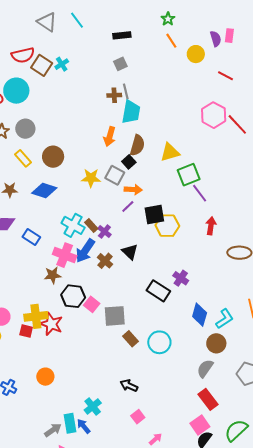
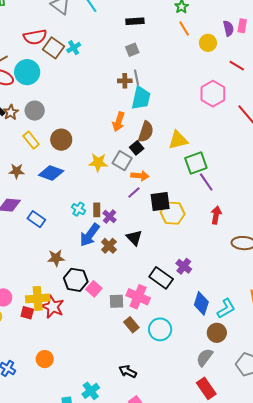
pink hexagon: (214, 115) -> (213, 94), moved
cyan cross: (73, 225) -> (78, 209), size x0.6
brown rectangle: (91, 225) -> (97, 210), turned 40
pink cross: (65, 255) -> (138, 297), moved
gray square: (115, 316) -> (116, 301), size x0.7

